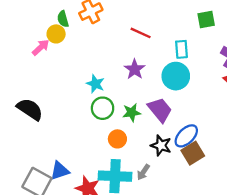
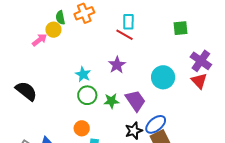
cyan rectangle: (182, 49) -> (128, 22), moved
cyan circle: (176, 76) -> (163, 77), moved
orange circle: (117, 139) -> (82, 128), moved
black star: (161, 145) -> (134, 131), turned 30

